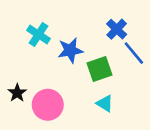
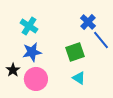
blue star: (70, 50) -> (32, 52), moved

